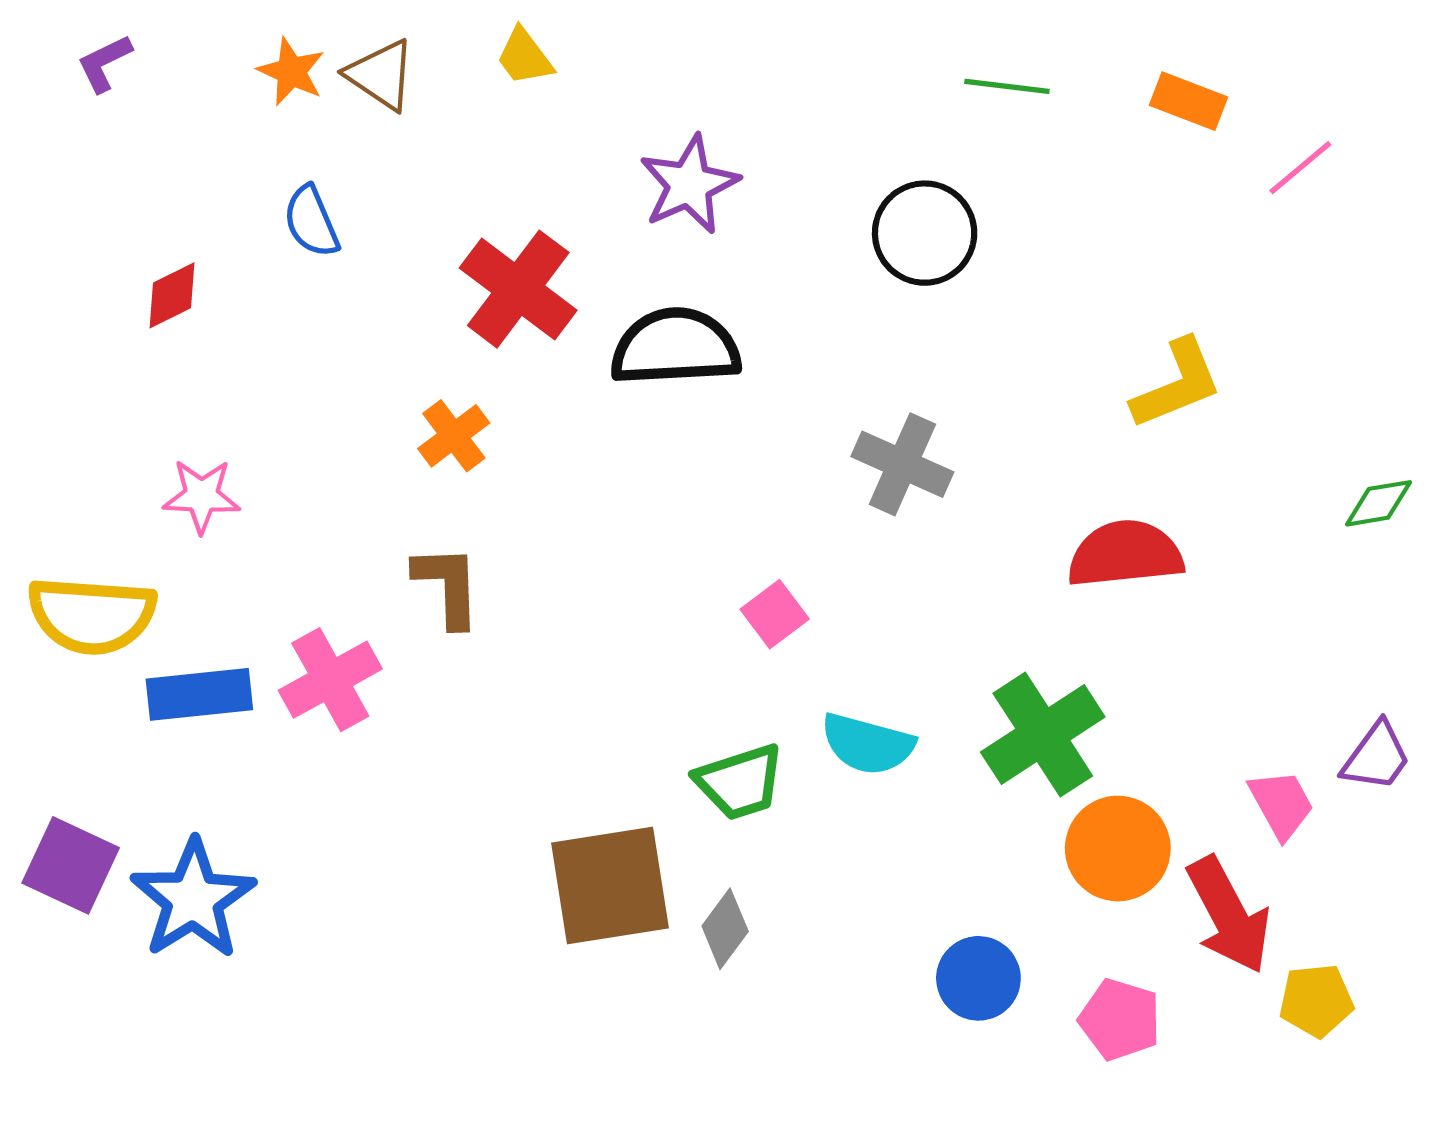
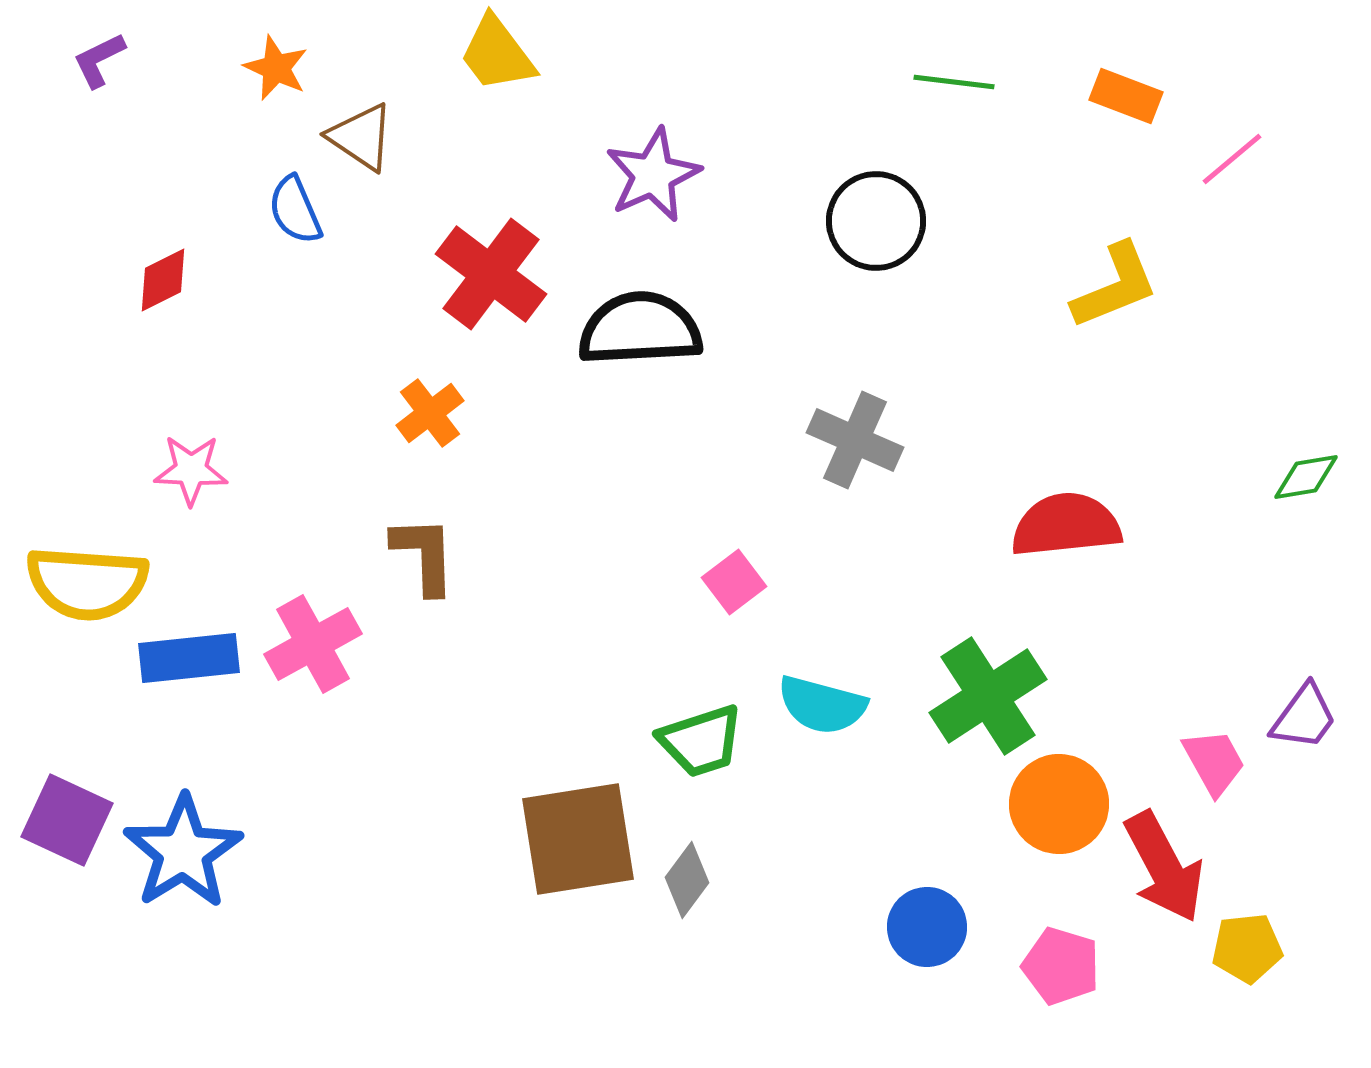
yellow trapezoid: (525, 57) -> (497, 54), size x1.4
brown triangle: (381, 75) -> (361, 137), moved
yellow L-shape: (1177, 384) -> (1115, 286), moved

